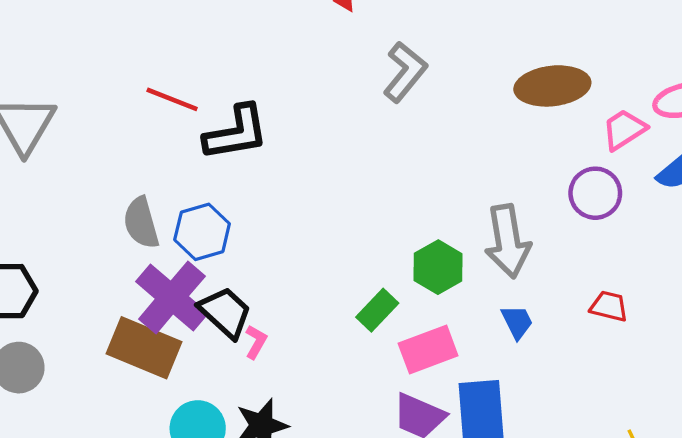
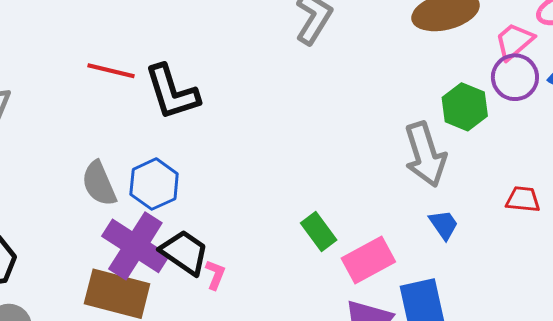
black L-shape: (236, 133) -> (172, 92), turned 90
purple circle: (595, 193) -> (515, 77), moved
green hexagon: (438, 267) -> (465, 107), moved
green rectangle: (377, 310) -> (319, 232), turned -72

